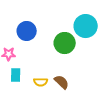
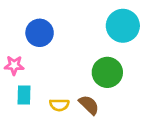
green circle: (65, 43) -> (107, 72), moved

